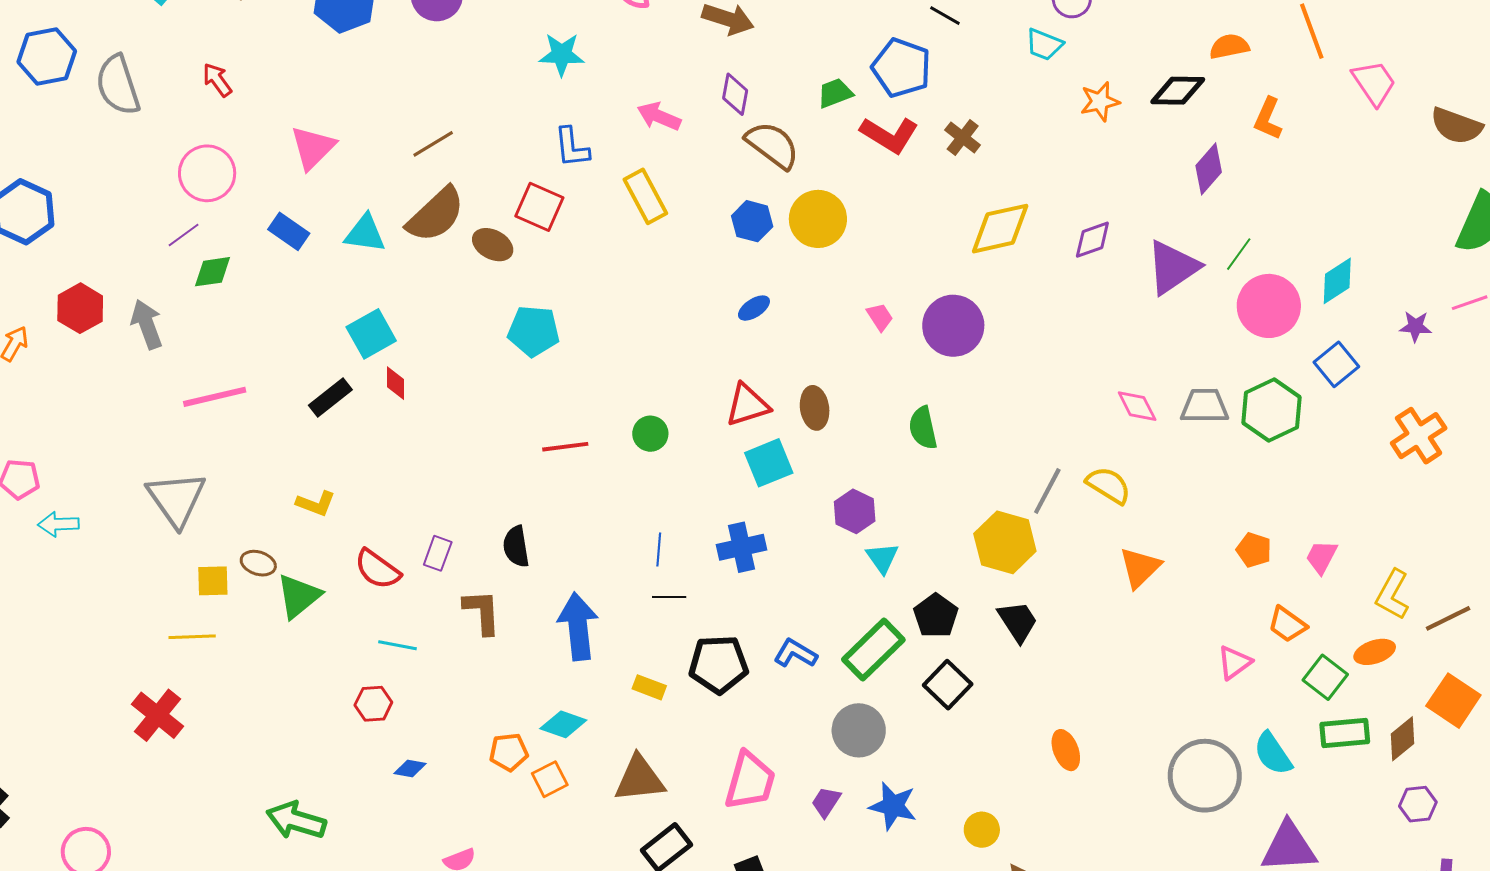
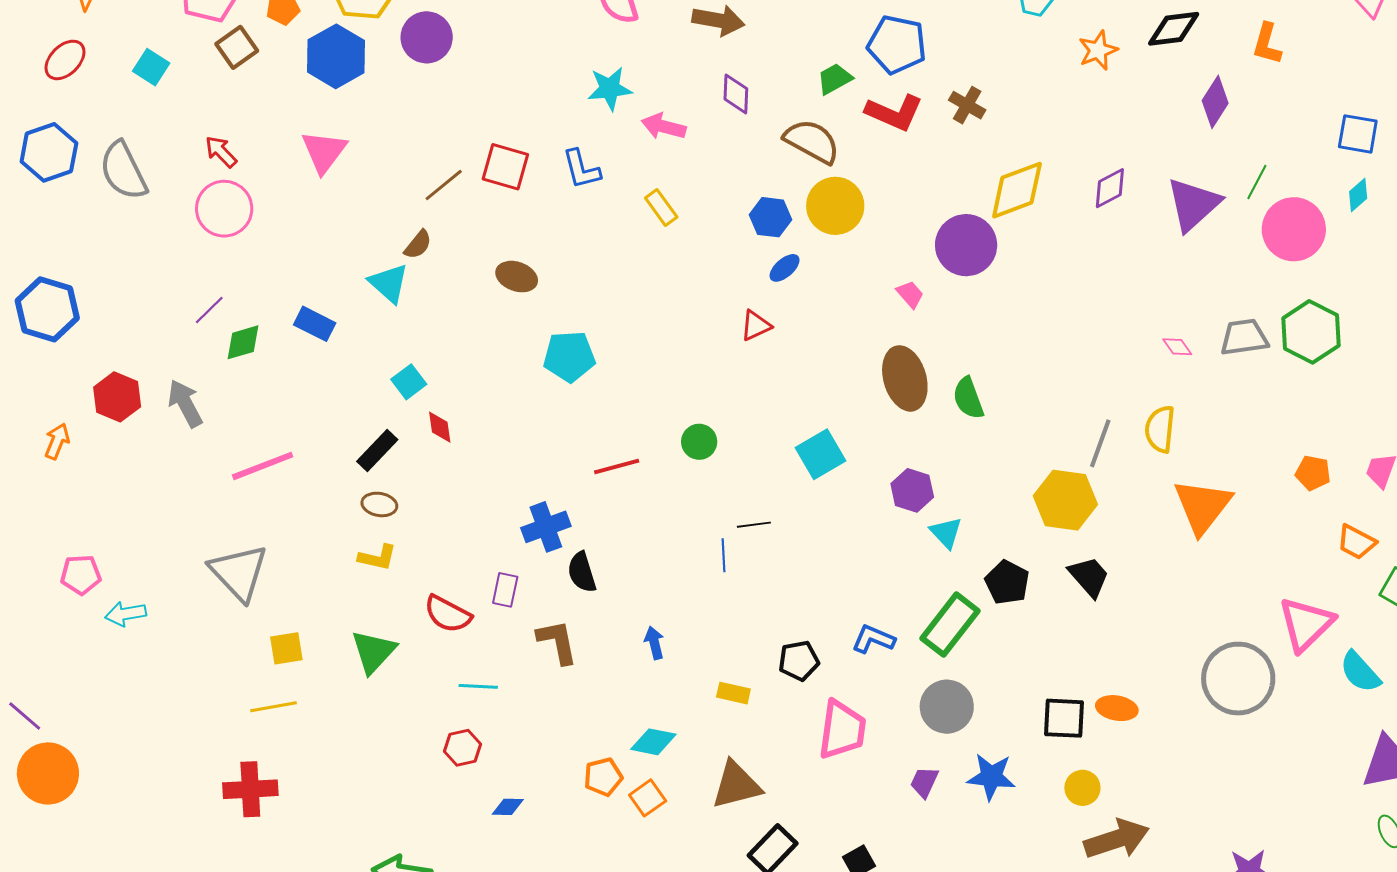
cyan star: (562, 54) -> (610, 89), moved
brown semicircle: (772, 145) -> (812, 141), moved
pink triangle: (313, 148) -> (324, 152), moved
pink circle: (207, 173) -> (224, 209), moved
yellow rectangle: (645, 196) -> (661, 208), size x0.7
red square: (539, 207) -> (505, 167), moved
brown semicircle: (436, 215) -> (418, 245), moved, size x0.5
blue rectangle: (289, 231) -> (315, 324), moved
cyan triangle: (365, 233) -> (389, 283), turned 42
cyan diamond: (1337, 281) -> (1358, 195), size x0.7
blue ellipse: (754, 308) -> (785, 268), moved
purple circle: (953, 326) -> (966, 245), moved
cyan square: (371, 334) -> (409, 382), size x0.7
blue square: (1336, 364) -> (1358, 134), moved, turned -33
red triangle: (747, 405) -> (756, 326), moved, size x0.7
pink diamond: (1137, 406) -> (1177, 347), size x0.7
brown ellipse: (815, 408) -> (905, 378), moved, size x1.5
yellow semicircle: (1108, 485) -> (1160, 429), turned -108
blue cross: (742, 547) -> (546, 527), moved
brown ellipse: (258, 563) -> (379, 504), moved
orange triangle: (1140, 568) -> (1203, 506), size x1.4
black line: (669, 597) -> (754, 525), moved
blue arrow: (578, 626) -> (654, 643), size x0.5
pink triangle: (1234, 662) -> (1306, 624), moved, size x1.6
black pentagon: (719, 664) -> (799, 661), size x0.7
black square: (948, 685) -> (1064, 718), moved, turned -33
red cross: (158, 715) -> (250, 789), turned -34
orange ellipse: (1066, 750) -> (1117, 708), moved, turned -51
gray circle: (1205, 776) -> (1238, 679), moved
pink trapezoid: (750, 781) -> (842, 730), moved

